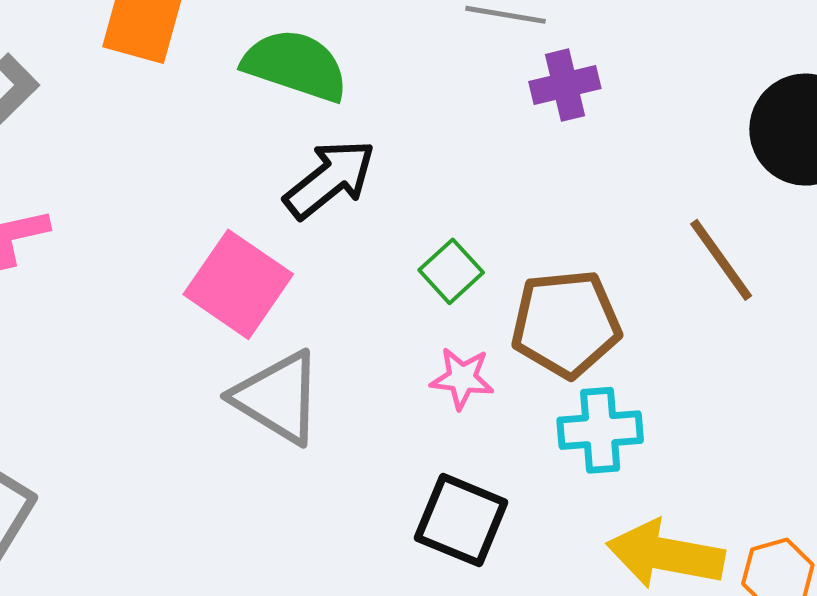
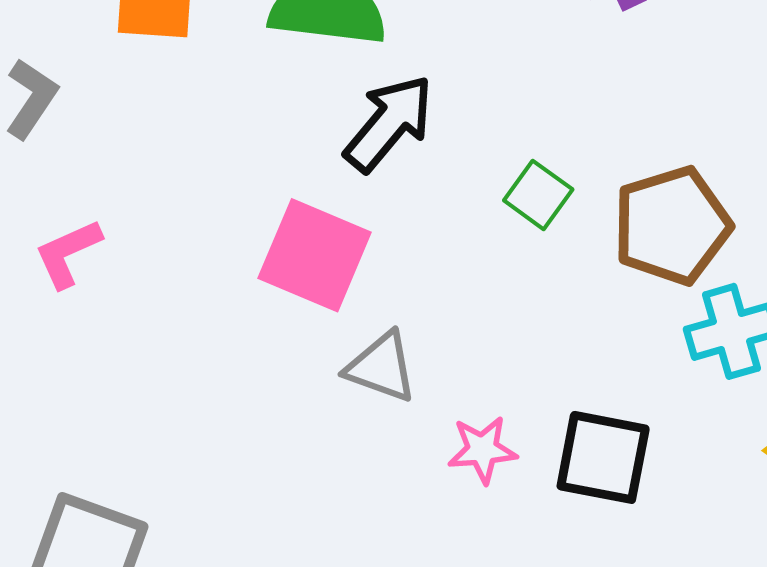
pink star: (462, 378) -> (482, 450), moved
gray triangle: (278, 398) -> (381, 367), size x0.7

